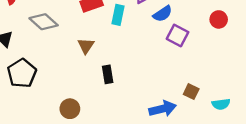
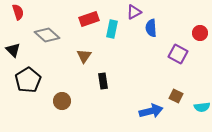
blue semicircle: (163, 14) -> (151, 28), turned 120
purple square: (177, 35) -> (178, 54), moved
brown circle: (70, 109) -> (62, 101), moved

